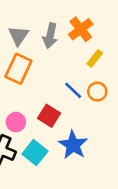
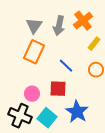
blue line: (73, 90) -> (66, 66), moved
red square: (49, 116) -> (58, 89), turned -30

